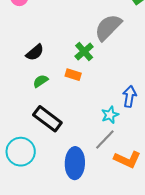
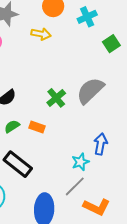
gray semicircle: (108, 27) -> (90, 91), moved
orange rectangle: (73, 75) -> (37, 127), moved

